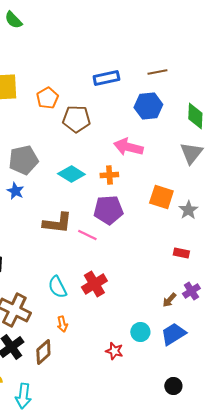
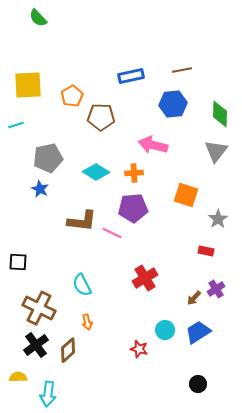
gray star: (188, 210) -> (218, 219), moved
red cross: (94, 284) -> (145, 278), moved

